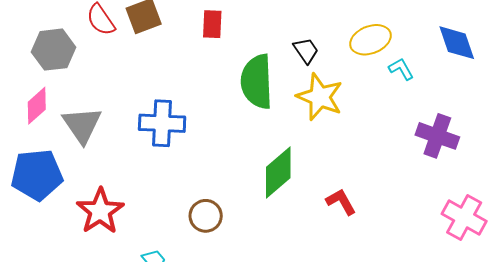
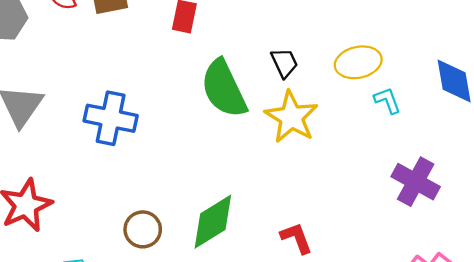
green semicircle: (257, 82) -> (224, 89), turned -32
green diamond: (278, 172) -> (213, 222), moved

